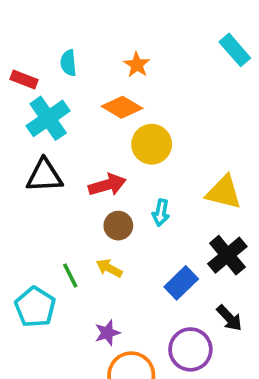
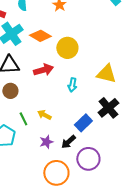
orange diamond: (122, 107) -> (40, 36), moved
brown circle: (118, 226) -> (10, 91), moved
black arrow: (229, 318) -> (68, 142), moved, turned 91
purple star: (107, 333) -> (46, 142), moved

